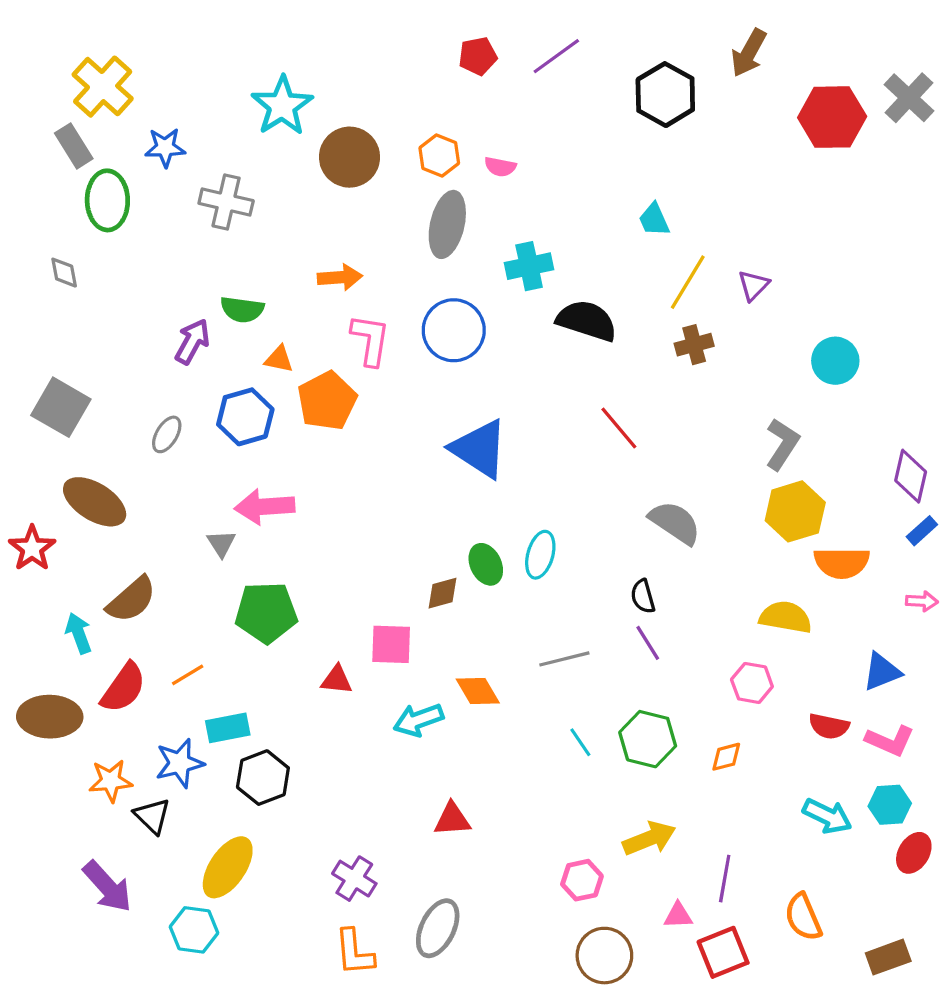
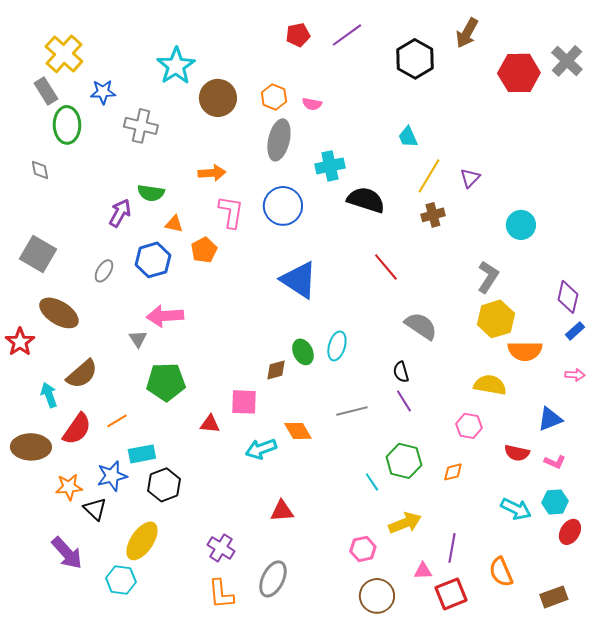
orange pentagon: (327, 401) -> (204, 250), size x0.7
pink L-shape: (890, 741) -> (555, 462), size x0.7
cyan line: (580, 742) -> (372, 482), moved

